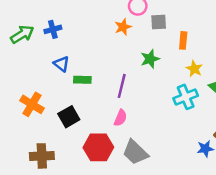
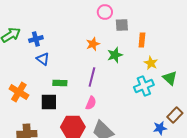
orange star: (123, 27) -> (93, 44), moved
blue cross: (53, 29) -> (36, 39), moved
green rectangle: (82, 80) -> (60, 83), moved
black square: (69, 117) -> (49, 102), turned 30

